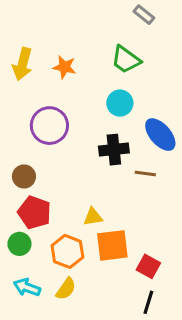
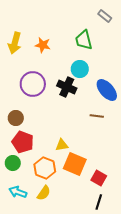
gray rectangle: (144, 15) -> (105, 16), moved
green trapezoid: (126, 60) -> (84, 40), turned 40
black cross: (114, 150) -> (67, 87), moved, turned 30
orange square: (112, 245) -> (75, 164), turned 30

